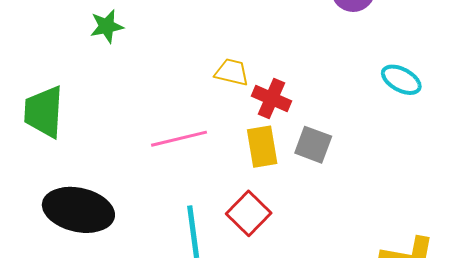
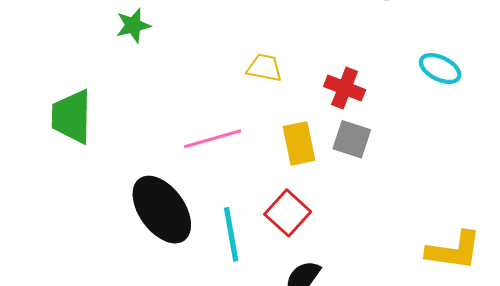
red cross: (271, 99) -> (345, 88), moved
black ellipse: (78, 210) -> (162, 210), moved, turned 44

